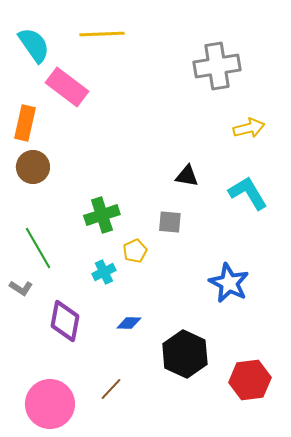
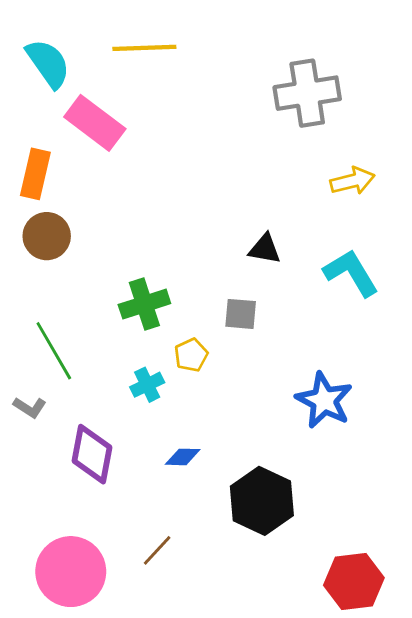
red hexagon: (250, 380) -> (354, 581), moved

